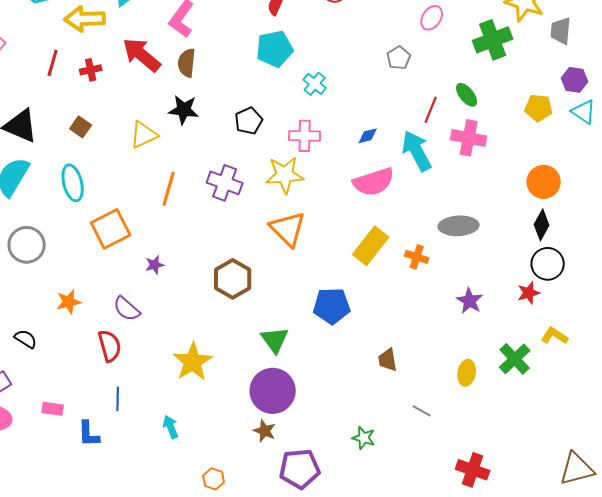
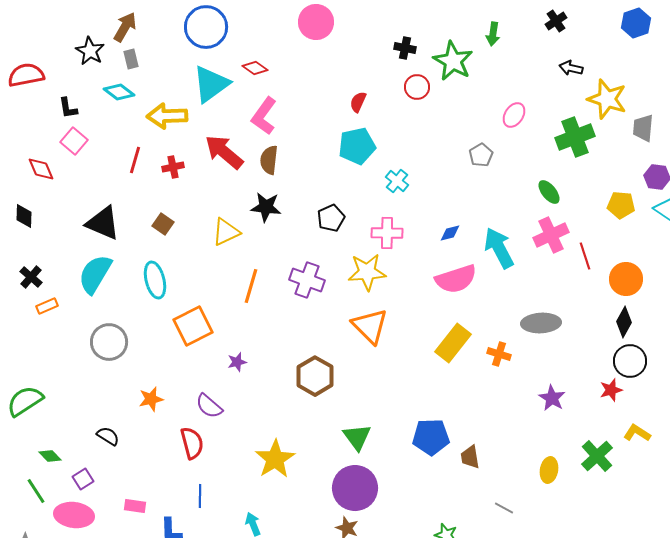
red line: (431, 110) -> (585, 256), moved, turned -40
pink cross: (469, 138) -> (551, 235), turned -36
blue pentagon: (332, 306) -> (431, 437), moved

